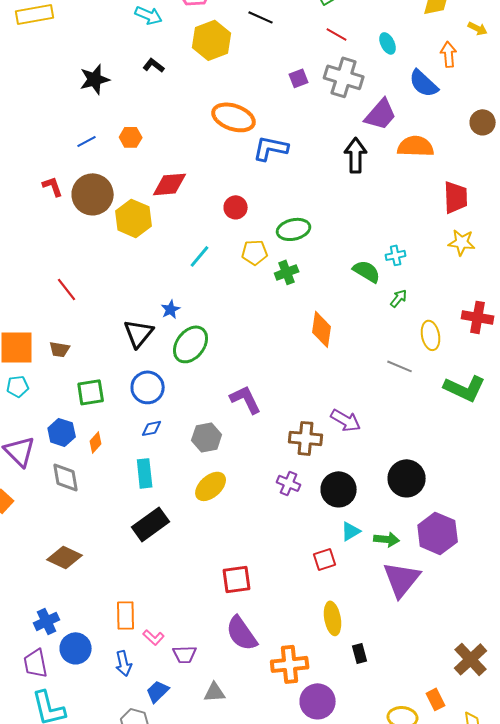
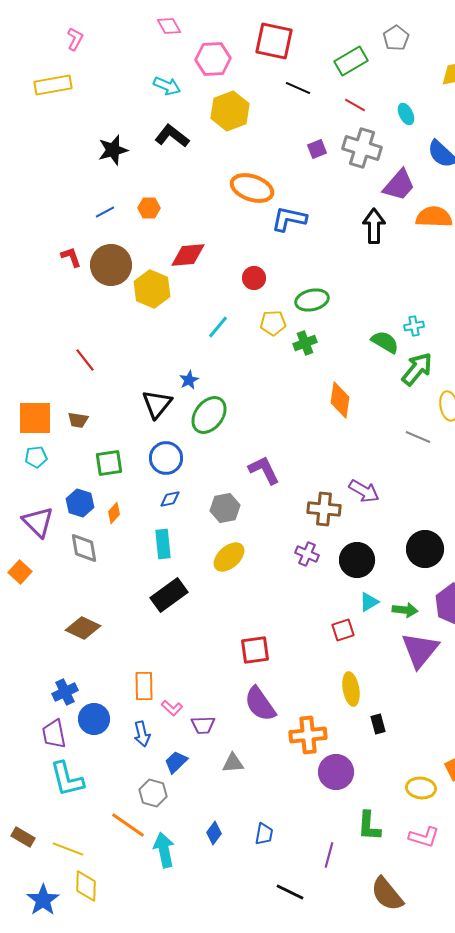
black line: (261, 17) -> (298, 88), moved
black L-shape: (154, 65) -> (172, 136), size x1.6
green arrow: (399, 298) -> (417, 369), size x1.8

